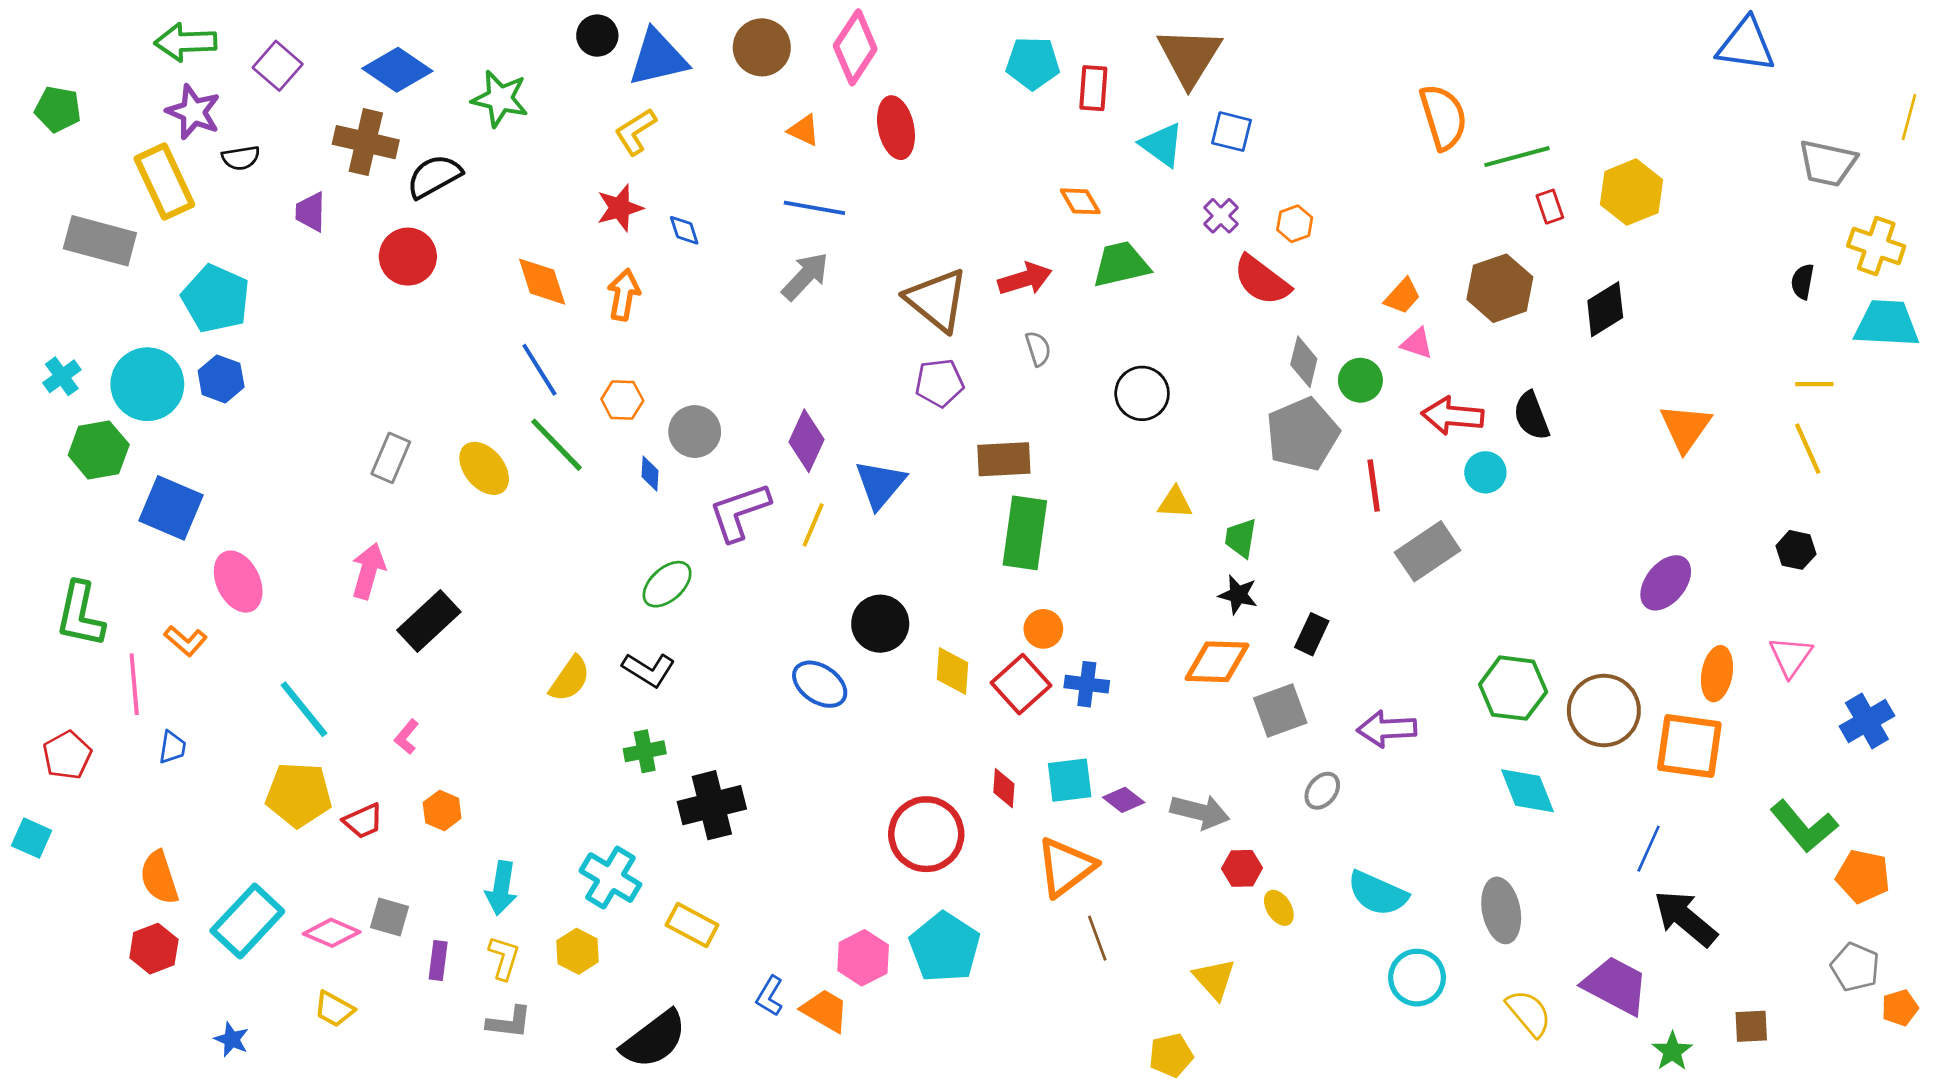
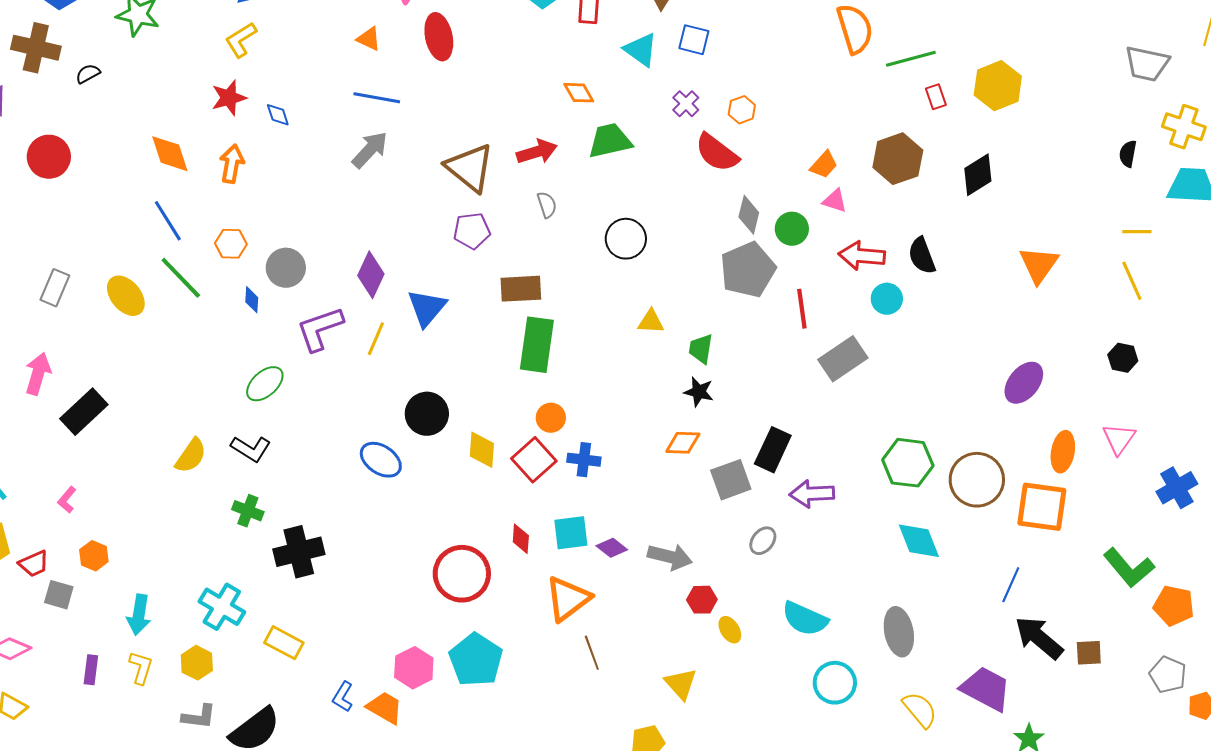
black semicircle: (434, 176) -> (88, 74), size x0.6
red circle: (408, 257) -> (49, 157), moved
black rectangle: (1312, 634) -> (773, 450), moved, size x1.4
orange diamond: (1217, 662) -> (683, 443), size x0.7
green cross: (645, 751) -> (248, 511), turned 32
gray square: (389, 917) -> (59, 595), moved
gray L-shape: (509, 1022) -> (199, 717), moved
brown square: (1751, 1026) -> (1089, 653), moved

